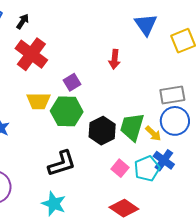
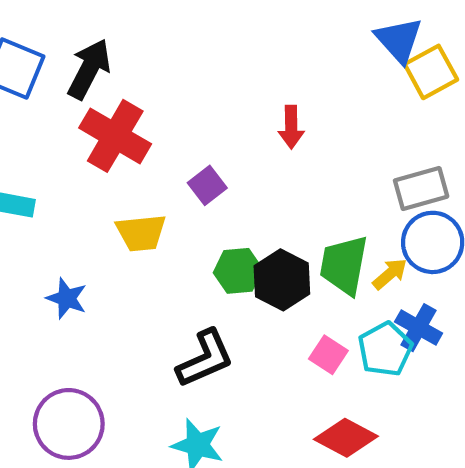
black arrow: (23, 21) -> (89, 69), size x1.8
blue triangle: (146, 25) -> (399, 40), moved
green hexagon: (67, 111) -> (238, 271), moved, size x0.7
yellow arrow: (153, 133) -> (390, 274), turned -78

